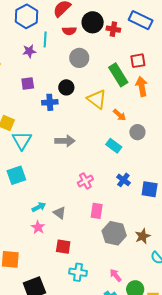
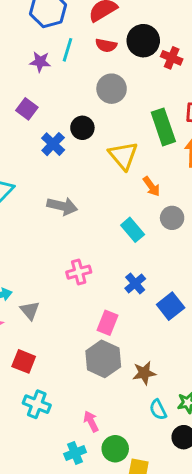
purple square: (28, 84) -> (27, 109), turned 32
blue cross: (50, 102) -> (53, 144), turned 35
blue square: (150, 189) -> (171, 306), turned 30
pink rectangle: (97, 211) -> (108, 323), moved

